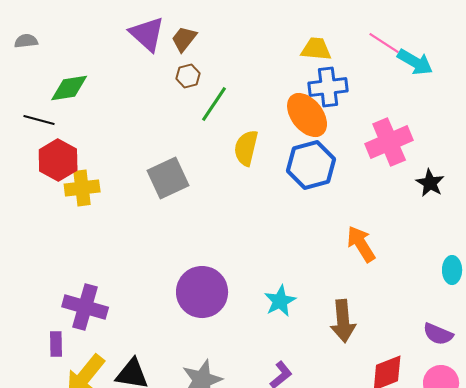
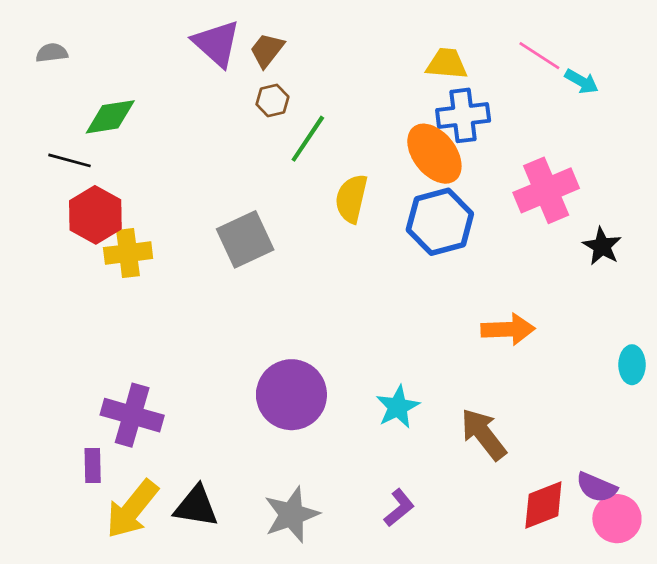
cyan arrow: (415, 62) -> (582, 81), size x0.7
orange arrow: (361, 244) -> (508, 329), turned 120
brown arrow: (343, 321) -> (484, 434), turned 147
purple semicircle: (438, 334) -> (597, 487), moved

